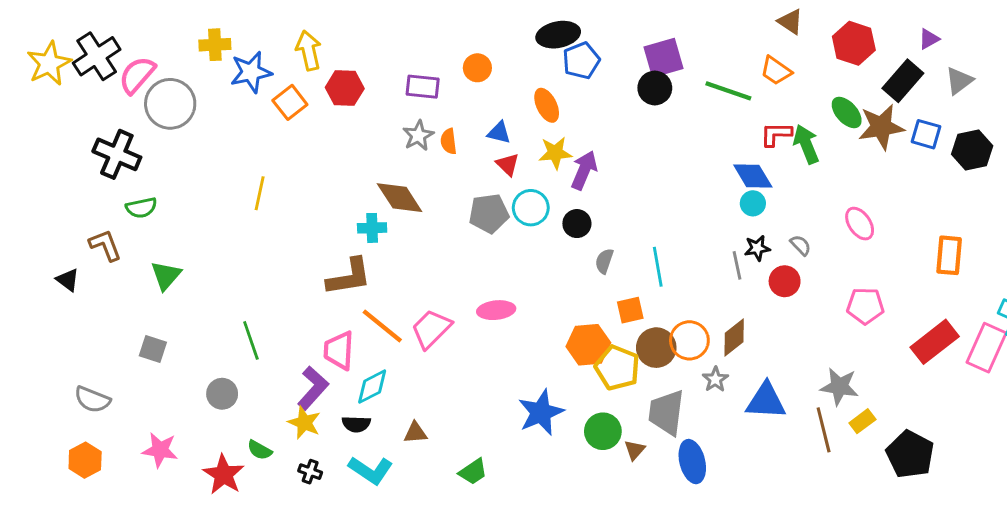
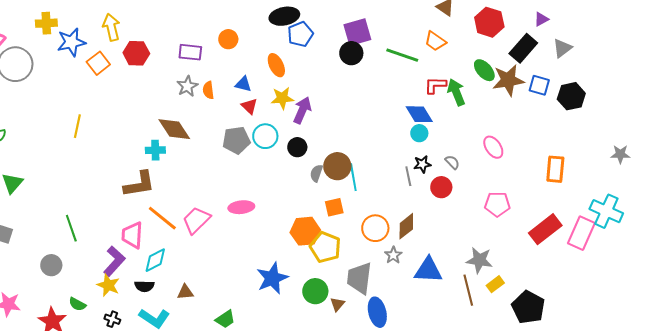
brown circle: (656, 348) -> (337, 166), moved

